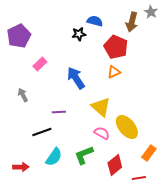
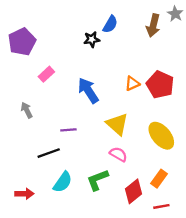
blue semicircle: (95, 21) -> (110, 24), turned 105
red pentagon: (116, 47) -> (160, 85), moved
yellow ellipse: (127, 127) -> (161, 136), moved
orange rectangle: (149, 153) -> (159, 179), moved

